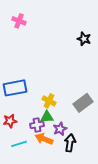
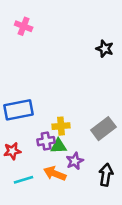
yellow cross: (49, 101) -> (61, 126), turned -32
purple cross: (37, 125) -> (46, 141), moved
black arrow: (70, 143) -> (106, 175), moved

